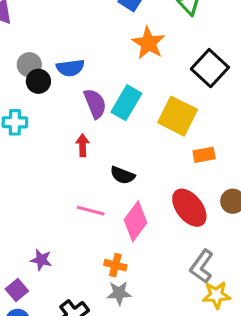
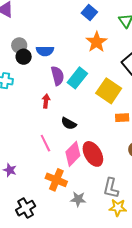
red ellipse: (189, 208) -> (93, 154), moved
pink line: (91, 211) -> (45, 143), turned 42
orange cross: (115, 265) -> (56, 180), size x1.5
gray L-shape: (202, 266) -> (111, 188), turned -30
gray star: (119, 293) -> (78, 199), moved

